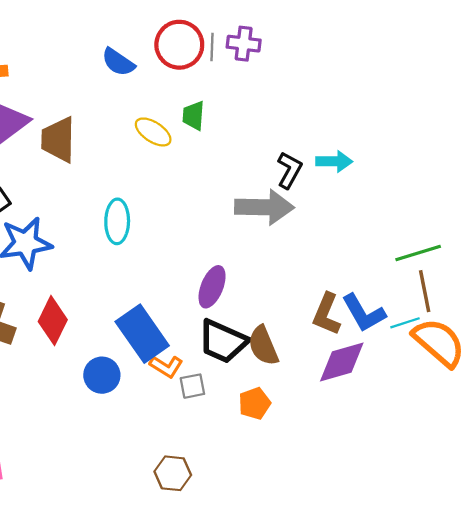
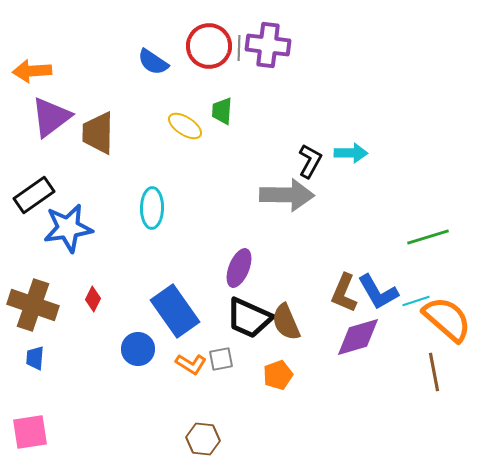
purple cross: (244, 44) -> (268, 45), size x1.4
brown line: (425, 291) -> (434, 372), moved
red diamond: (53, 321) -> (93, 299), size x0.6
orange L-shape: (166, 366) -> (191, 364), moved

